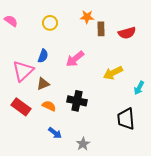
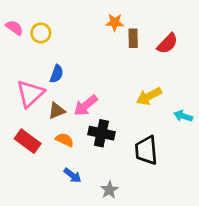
yellow circle: (50, 23) -> (41, 33), moved
red semicircle: (127, 33) -> (167, 44), turned -30
pink arrow: (75, 59) -> (86, 105), moved
cyan arrow: (139, 88) -> (183, 116), turned 80
black trapezoid: (126, 119) -> (146, 150), moved

